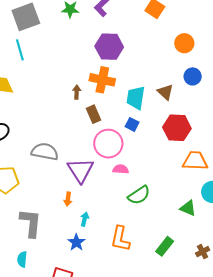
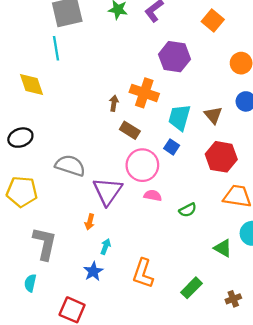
purple hexagon: (109, 47) -> (175, 57), moved
brown rectangle: (94, 114) -> (130, 130), turned -42
green semicircle: (139, 195) -> (188, 210), moved, size x0.7

